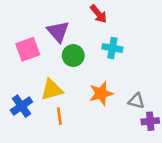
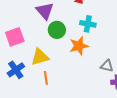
pink square: (28, 49) -> (15, 37), moved
orange star: (101, 93) -> (79, 46), moved

